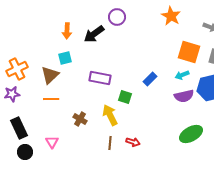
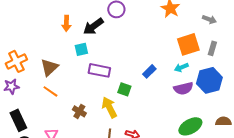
orange square: (189, 52) -> (188, 44), turned -35
cyan square: (65, 58) -> (81, 49), moved
orange line: (51, 99) -> (50, 91), turned 35

